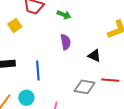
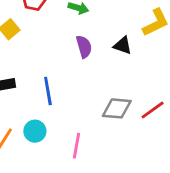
black triangle: (94, 56) -> (123, 45), moved
red line: (110, 80) -> (153, 110), moved, turned -36

